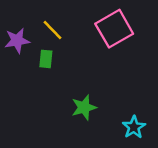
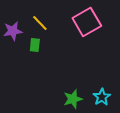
green star: (84, 107) -> (73, 99), moved

